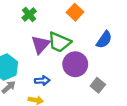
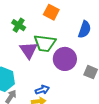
green cross: (29, 14) -> (19, 25), moved
blue arrow: (42, 81) -> (42, 90), moved

